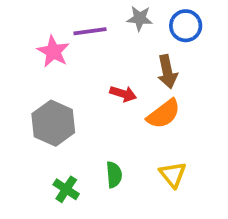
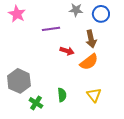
purple line: (90, 31) -> (51, 29), moved
pink star: (53, 51) -> (17, 14), moved
gray hexagon: (53, 123) -> (19, 81), moved

